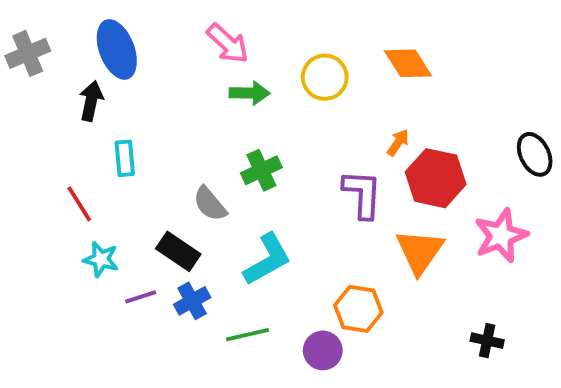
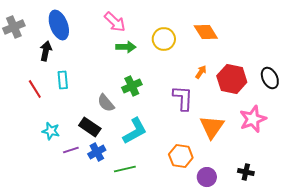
red hexagon: (436, 178) -> (232, 79), moved
red line: (79, 204) -> (35, 89), moved
purple circle: (323, 350) -> (207, 177), moved

